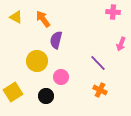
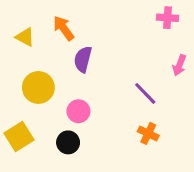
yellow triangle: (16, 17) -> (25, 37), moved
yellow circle: (37, 61) -> (38, 87), moved
pink circle: (61, 77) -> (78, 111), moved

